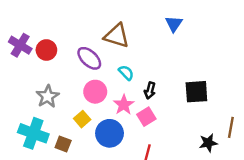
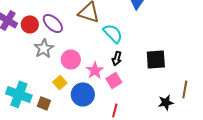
purple ellipse: (89, 58) -> (53, 23), moved
cyan semicircle: (126, 73) -> (113, 33), moved, size x1.5
gray star: (48, 96) -> (44, 48), moved

